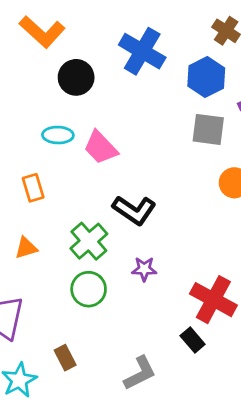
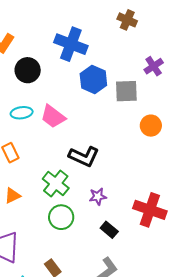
blue hexagon: (206, 77) -> (93, 80), moved
black rectangle: (193, 340) -> (109, 230), moved

